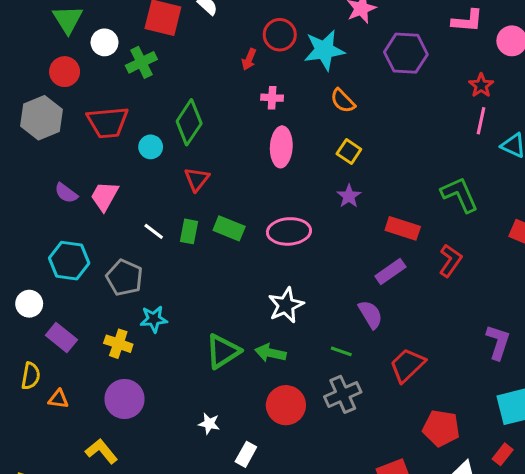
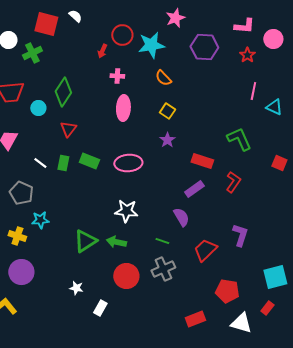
red star: (481, 85) -> (247, 55), moved
white star: (286, 305) -> (126, 211), turned 30
purple L-shape: (498, 342) -> (240, 235), moved

